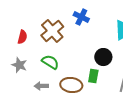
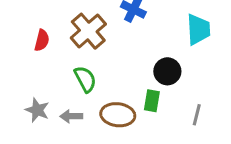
green semicircle: (50, 62) -> (85, 79), turned 30
gray star: (19, 65) -> (37, 110), moved

